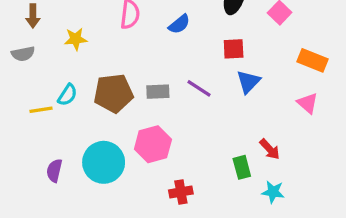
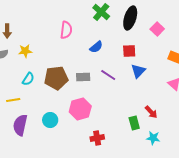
blue semicircle: (179, 24) -> (96, 47), moved
yellow star: (76, 39) -> (25, 51), moved
yellow line: (41, 110) -> (13, 100), moved
cyan circle: (104, 162) -> (50, 120), size x0.6
purple semicircle: (54, 171) -> (20, 125), size x1.5

